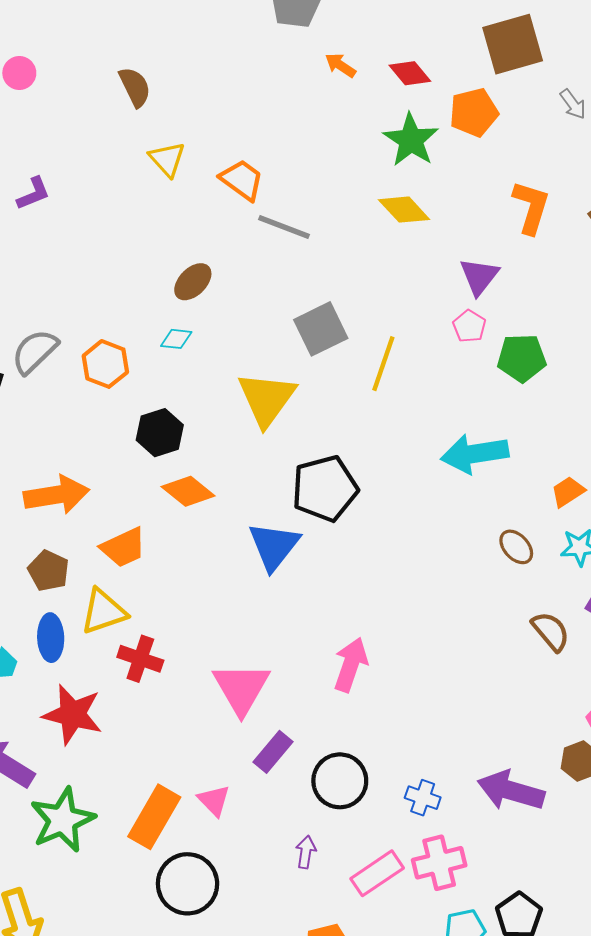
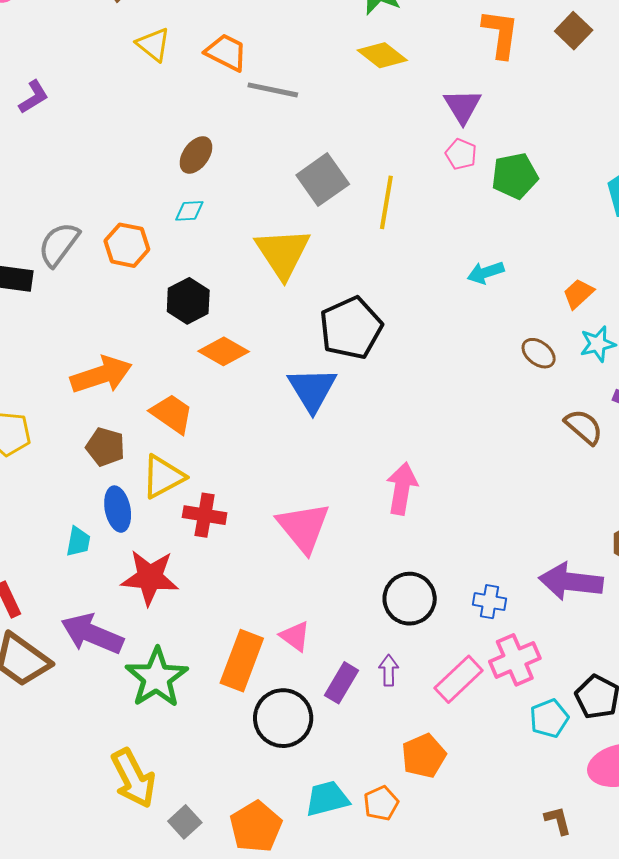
cyan arrow: (475, 454) -> (486, 273), size x0.6
orange trapezoid: (123, 547) -> (172, 414), turned -111
purple rectangle: (273, 752) -> (342, 683), moved

